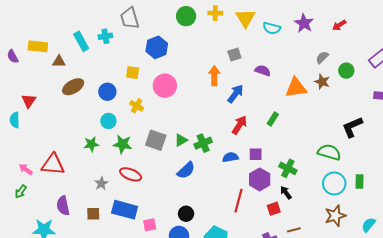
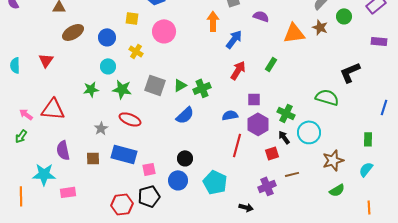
red triangle: (29, 101) -> (46, 60), moved
blue semicircle: (230, 157) -> (230, 115), moved
green rectangle: (359, 181) -> (368, 139), moved
cyan circle: (334, 183) -> (309, 132), moved

